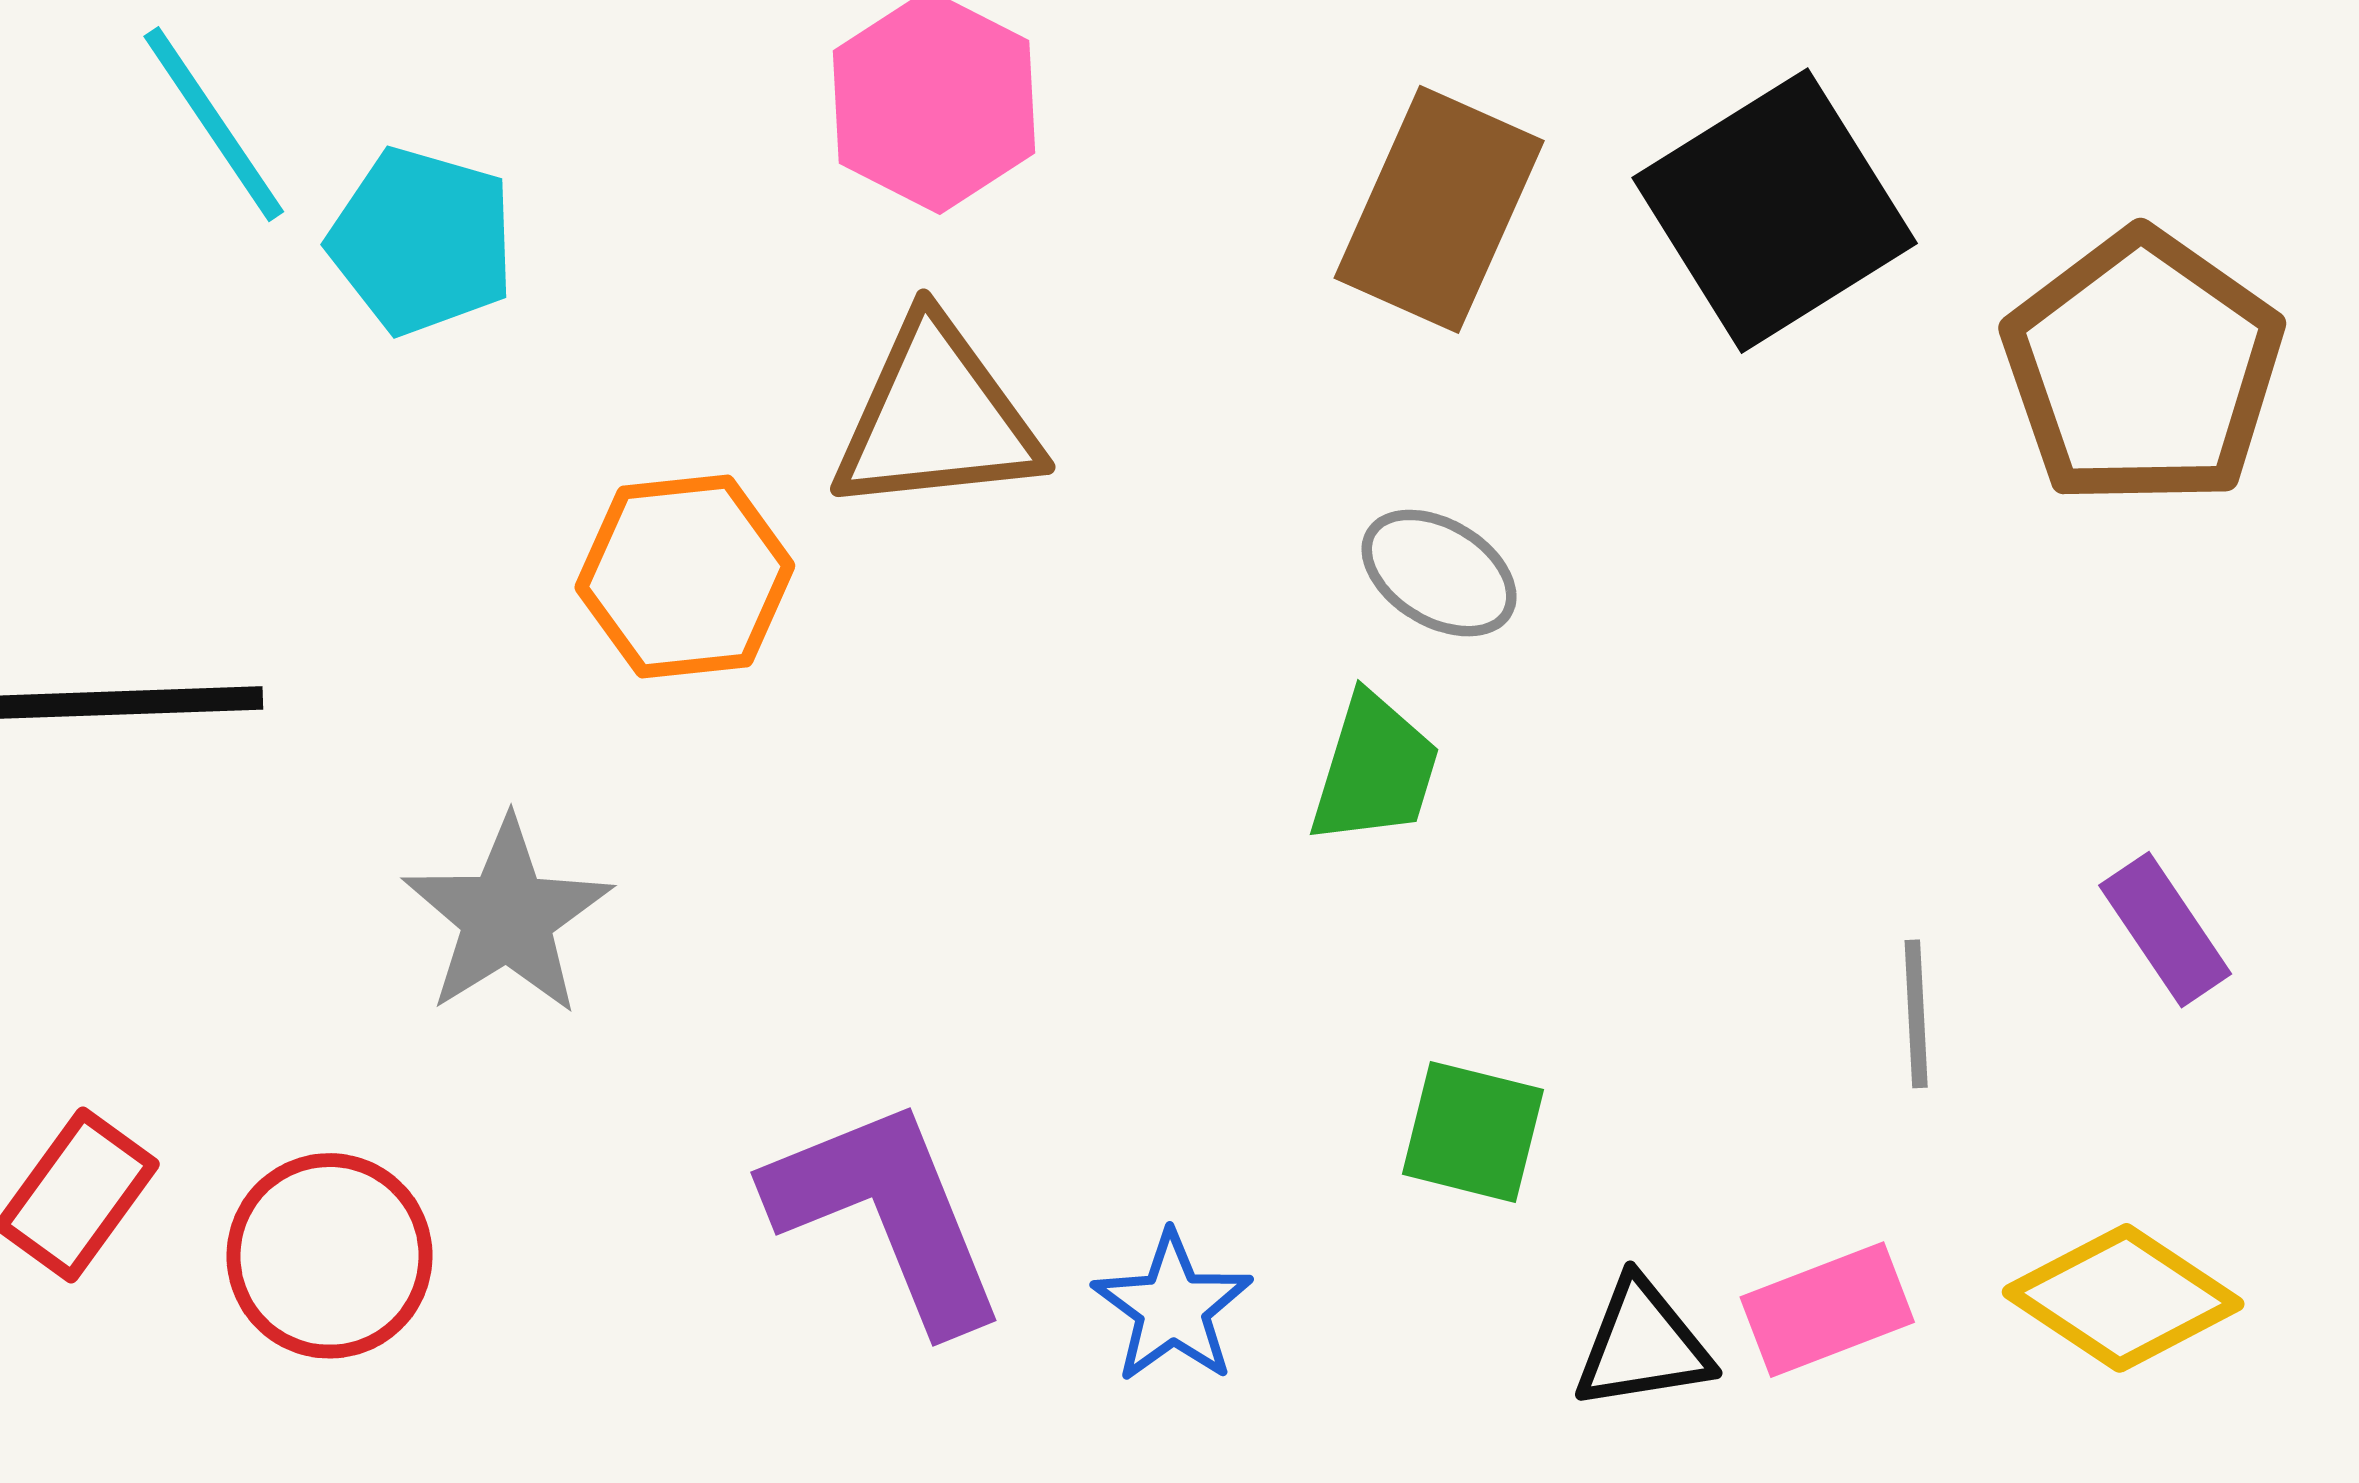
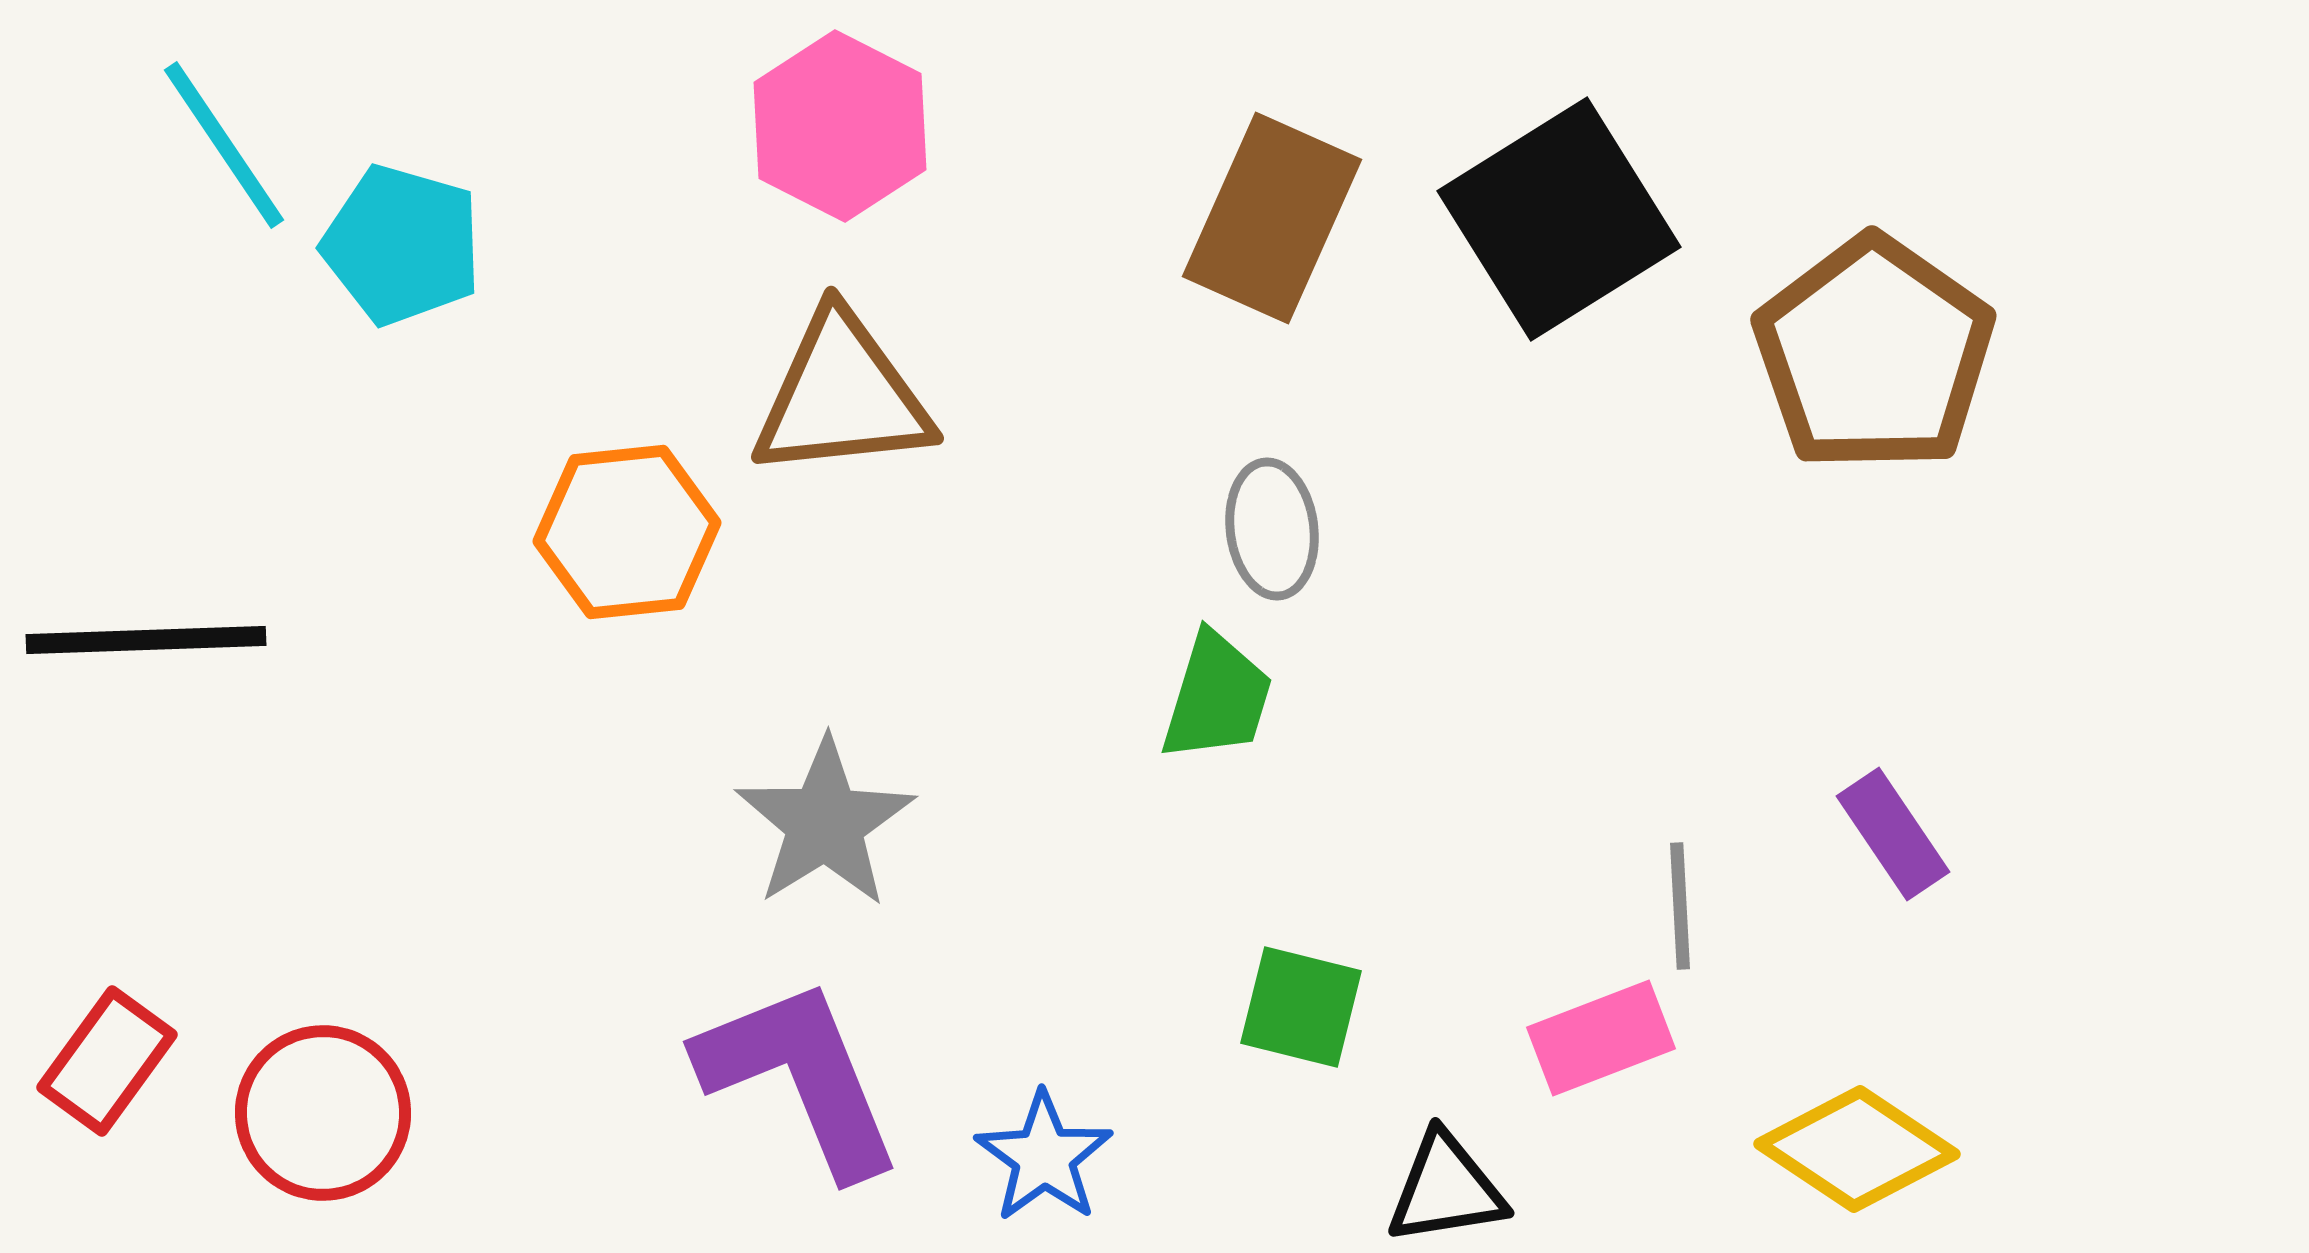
gray ellipse: (1439, 573) -> (1272, 529), turned 52
gray star: (507, 917) -> (825, 823), moved
pink rectangle: (1827, 1310) -> (1601, 1038), moved

